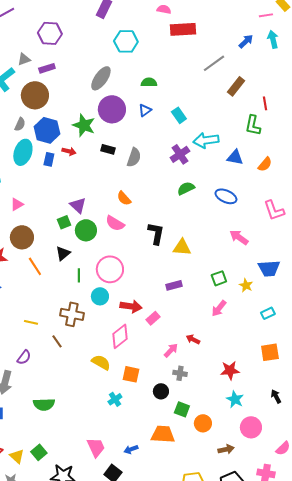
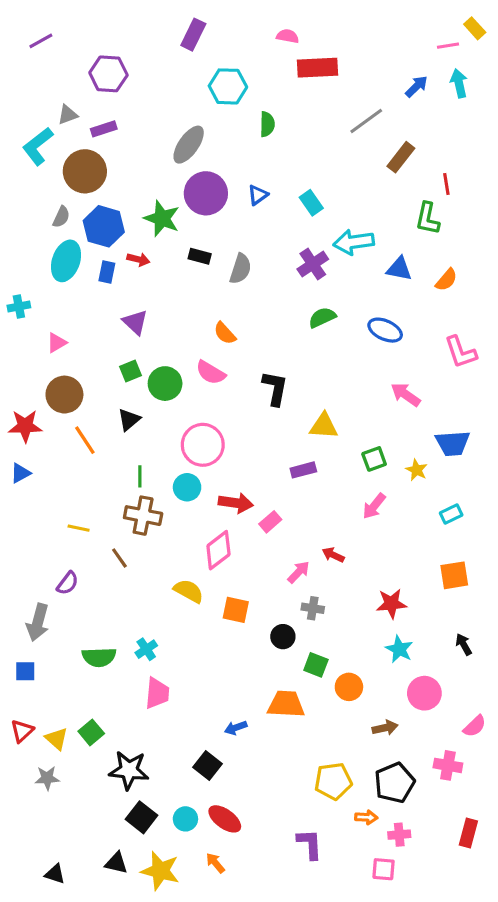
green semicircle: (149, 82) -> (267, 124), moved, turned 91
purple triangle: (78, 205) -> (135, 322), moved
yellow triangle: (182, 247) -> (324, 426), moved
green line: (79, 275) -> (140, 476), moved
cyan cross: (115, 399) -> (146, 649), moved
pink trapezoid: (96, 447) -> (157, 693), moved, turned 30

